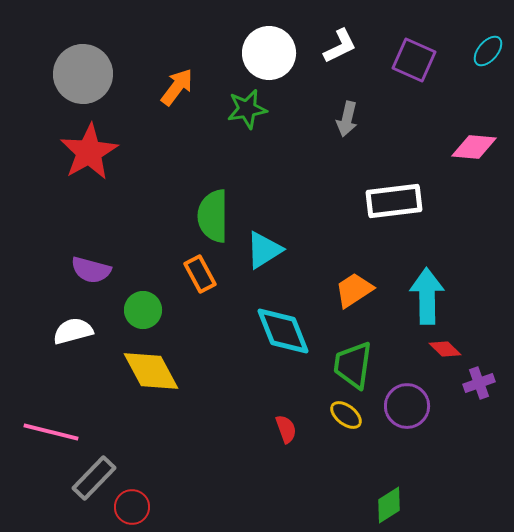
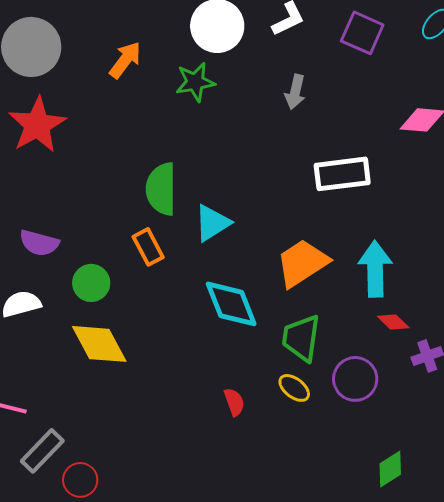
orange trapezoid: (354, 290) -> (302, 263), size x1.4
green diamond: (389, 505) -> (390, 469), moved

